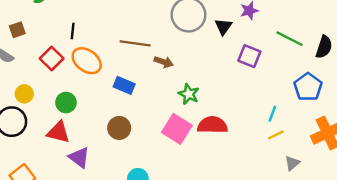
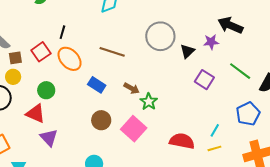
brown square: (17, 30) -> (15, 58), moved
brown arrow: (164, 62) -> (132, 88), moved
red semicircle: (212, 125) -> (182, 141), moved
brown circle: (119, 128) -> (101, 120), moved

